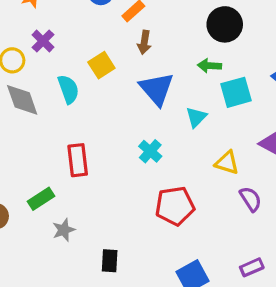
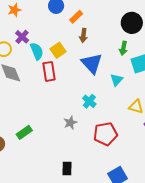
green arrow: (209, 66) -> (123, 48), turned -80
cyan semicircle: (68, 89) -> (37, 51), moved
red rectangle: (78, 160) -> (49, 71), moved
gray star: (64, 230) -> (70, 123), moved

